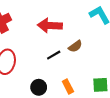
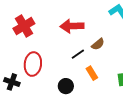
orange rectangle: (68, 86) -> (92, 73), moved

